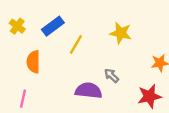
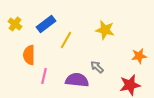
pink line: (23, 99) -> (44, 76), moved

